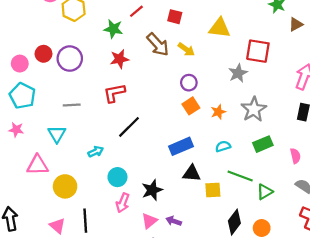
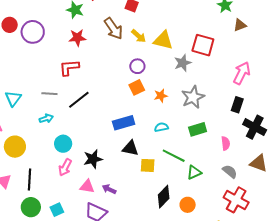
yellow triangle: (219, 28) -> (163, 40), moved
gray line: (72, 105) -> (49, 94), moved
pink triangle: (149, 221) -> (87, 186), turned 42

